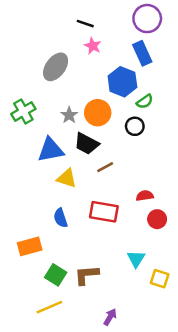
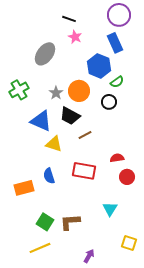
blue triangle: (51, 150) -> (41, 121), turned 35
orange rectangle: (30, 246) -> (24, 188), moved
yellow square: (160, 279) -> (129, 243), moved

